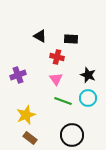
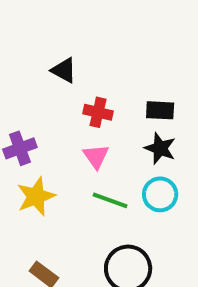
black rectangle: (71, 39) -> (160, 110), moved
yellow star: (26, 115) -> (36, 196), moved

